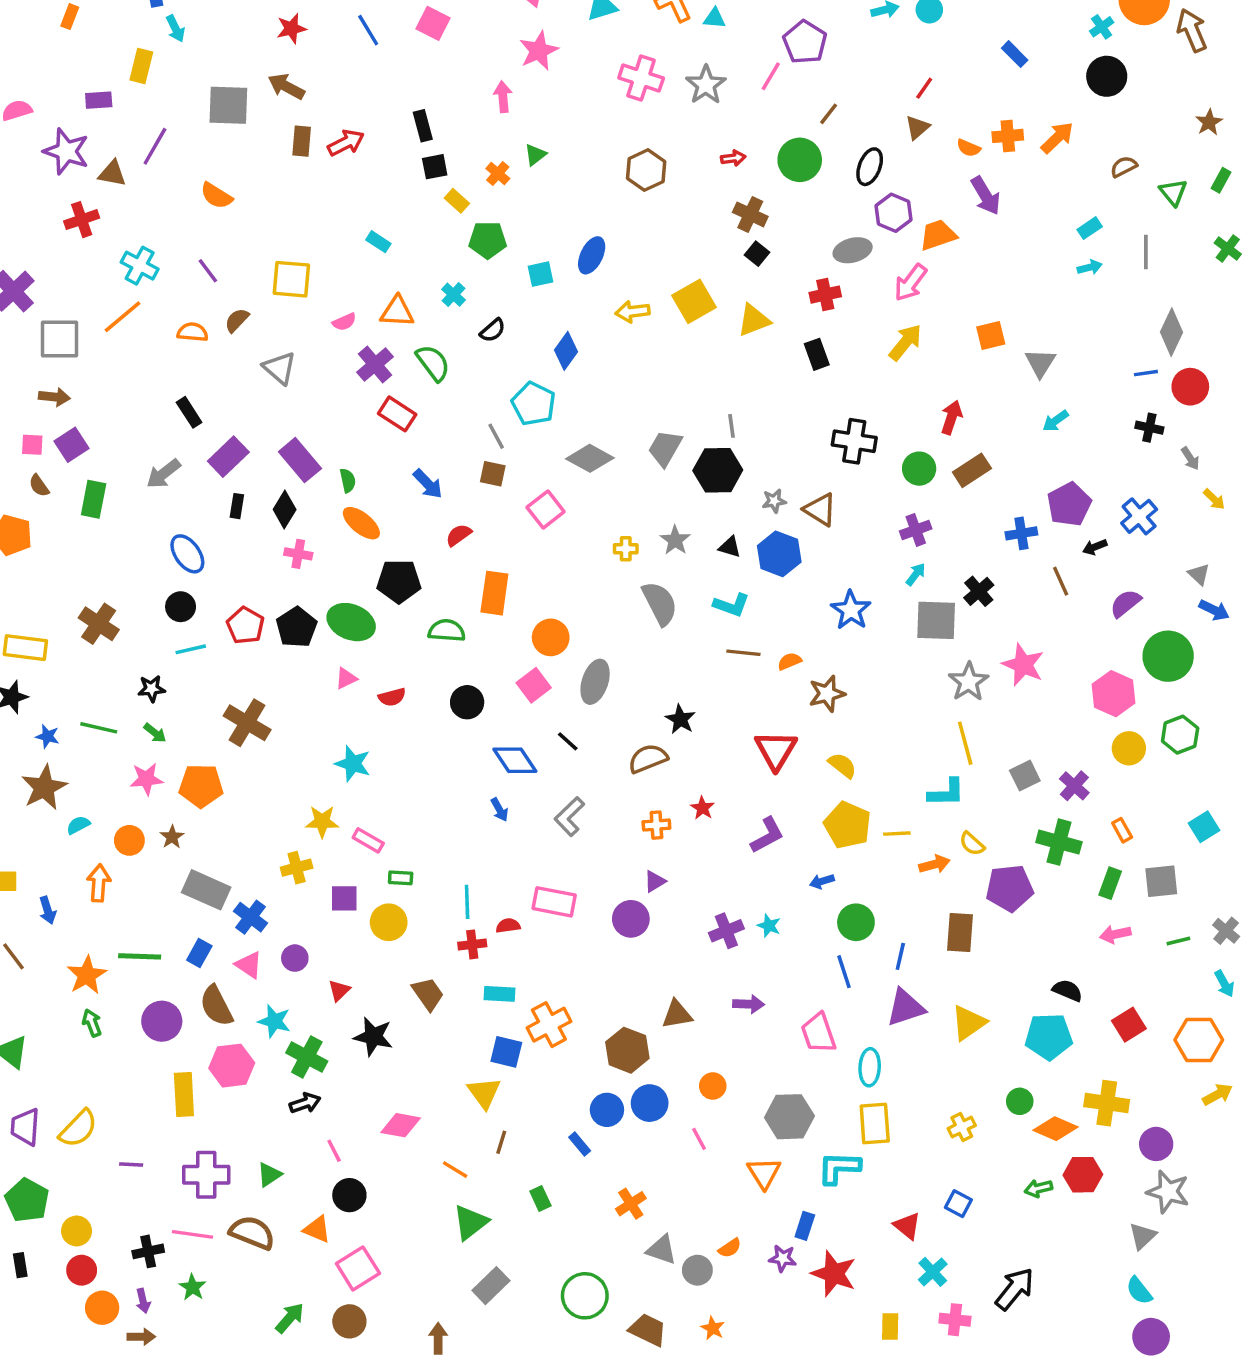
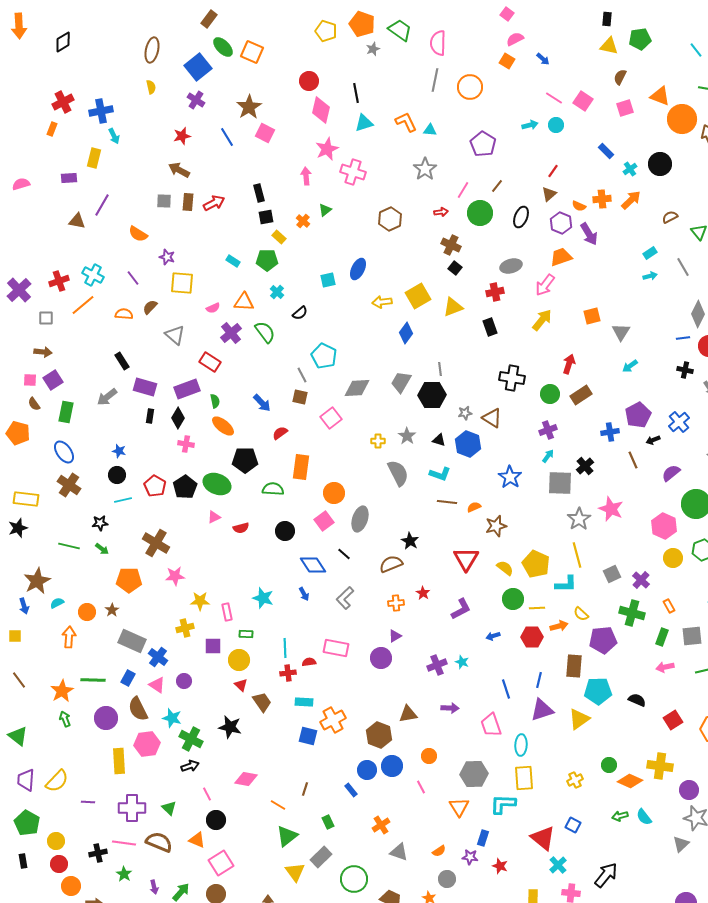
cyan cross: (1102, 27) -> (630, 169), moved
pink line: (771, 76) -> (463, 190), moved
pink cross: (641, 78) -> (353, 172), moved
gray square: (228, 105) -> (164, 201), moved, size x0.6
purple star: (66, 151) -> (167, 257), moved, size x0.6
purple hexagon: (894, 213) -> (561, 223), moved
red cross: (82, 220) -> (59, 281), moved
green pentagon: (488, 240) -> (267, 260), moved
gray line: (1146, 252) -> (683, 267), turned -30
gray square: (59, 339) -> (46, 318), size x0.6
blue diamond: (566, 351) -> (406, 333), moved
red rectangle: (397, 414) -> (210, 362), moved
purple rectangle: (228, 457) -> (145, 387), turned 60
gray diamond: (590, 458) -> (357, 388), turned -32
purple rectangle: (300, 460) -> (187, 389), turned -70
blue ellipse: (187, 554) -> (64, 452), moved
blue star: (48, 736) -> (119, 451), moved
cyan star: (353, 764) -> (263, 598), moved
pink star: (146, 779) -> (175, 576), moved
yellow pentagon: (847, 825) -> (536, 564), moved
pink rectangle: (368, 840) -> (227, 612), turned 48
blue arrow: (48, 910) -> (24, 606), moved
green circle: (856, 922) -> (513, 599), moved
red triangle: (339, 990) -> (241, 685), moved, turned -32
cyan pentagon: (1049, 1037) -> (598, 691), moved
yellow triangle: (484, 1093) -> (295, 872), moved
green triangle: (269, 1175) -> (169, 808), turned -42
red hexagon: (1083, 1175) -> (532, 637), moved
red triangle: (907, 1226) -> (543, 838), size x1.5
gray circle: (697, 1270) -> (447, 879), moved
red star: (834, 1274) -> (500, 866), size x0.6
gray rectangle: (491, 1286) -> (321, 857), moved
cyan semicircle: (1139, 1291) -> (644, 817), moved
purple arrow: (143, 1301) -> (154, 887), moved

